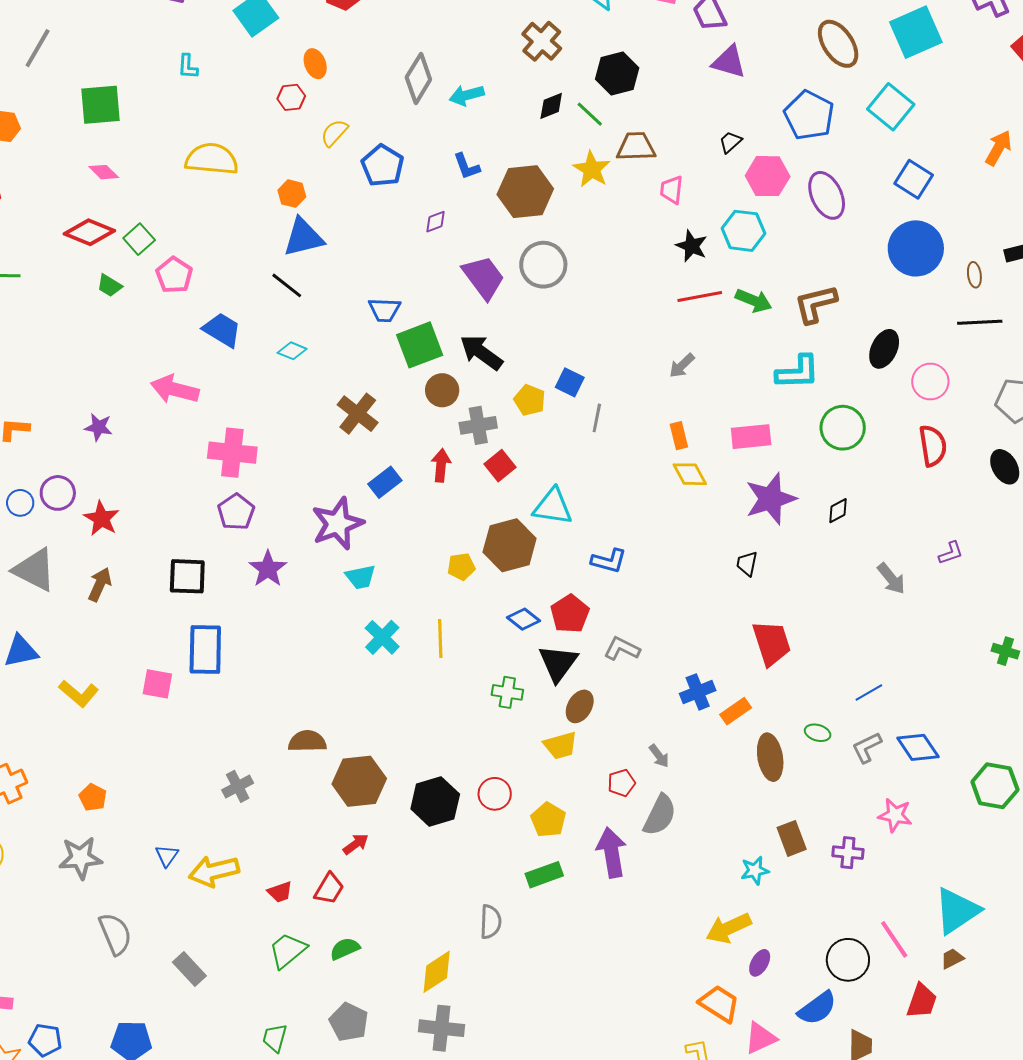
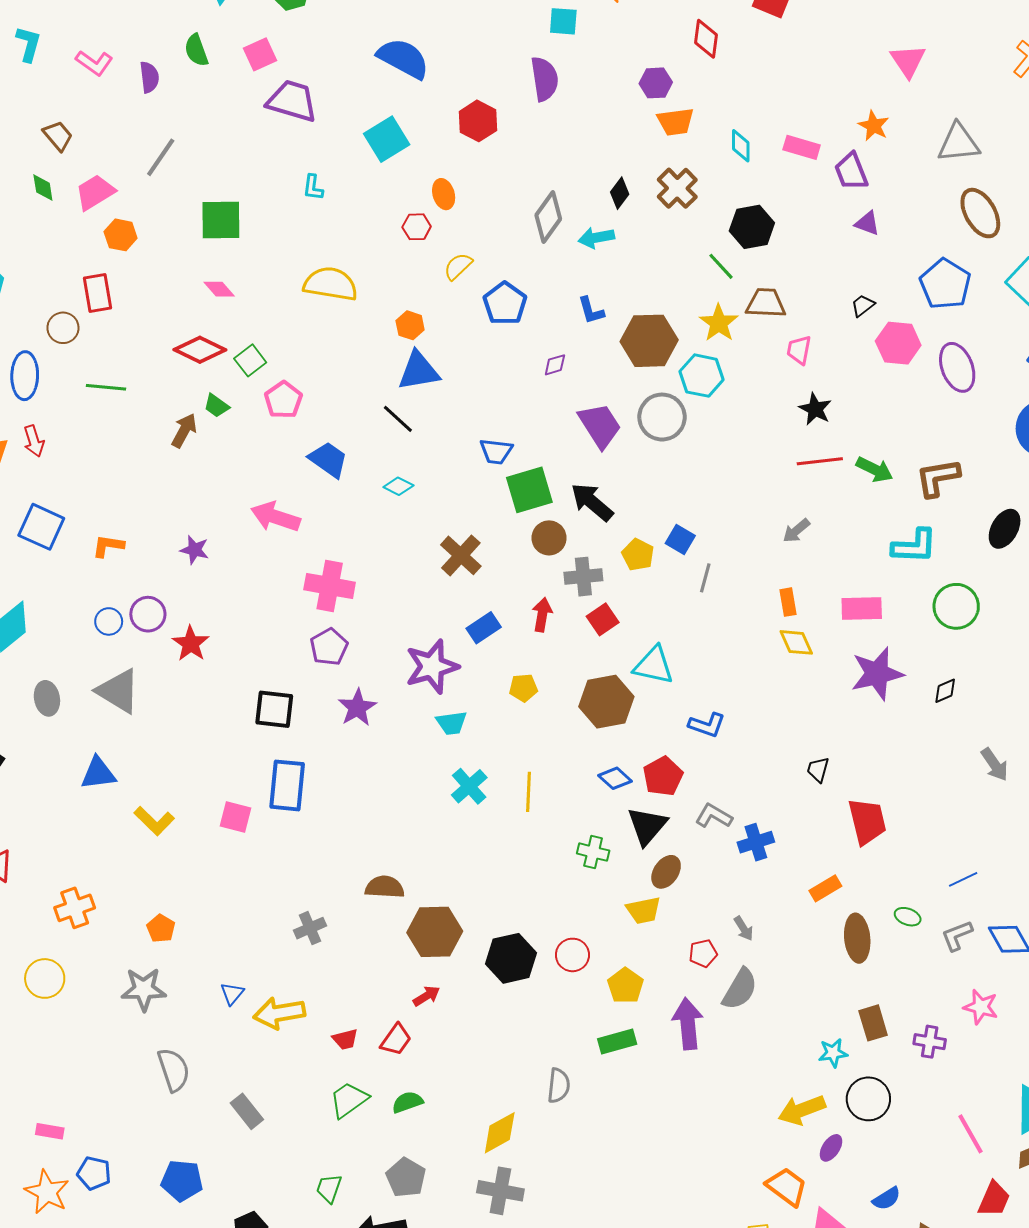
purple triangle: (729, 62) -> (867, 223), size x0.7
black diamond: (551, 106) -> (620, 193), moved, turned -36
cyan hexagon: (743, 231) -> (702, 376), moved
black trapezoid: (747, 564) -> (818, 769), moved
yellow pentagon: (461, 567) -> (523, 688), moved
brown arrow: (100, 584) -> (184, 431), moved
blue cross: (698, 692) -> (756, 842), moved
black circle: (848, 960) -> (868, 1099), moved
blue semicircle: (817, 1008) -> (887, 1199), size x0.7

